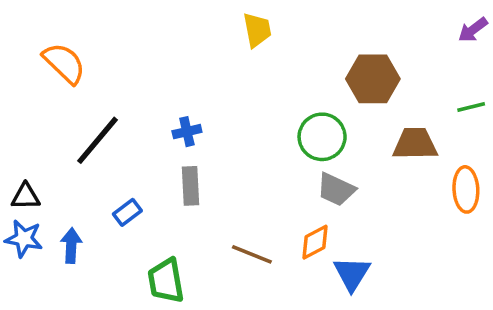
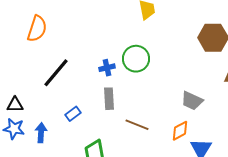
orange semicircle: (64, 63) -> (37, 29), turned 64
green circle: (322, 137) -> (136, 59), moved
brown line: (252, 254) -> (137, 125), moved

